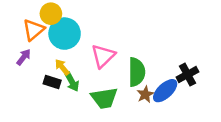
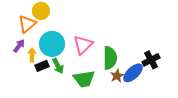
cyan circle: (65, 34) -> (52, 44), moved
yellow arrow: (62, 67) -> (32, 55), moved, turned 40
black rectangle: (52, 82) -> (42, 66), turned -40

